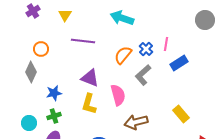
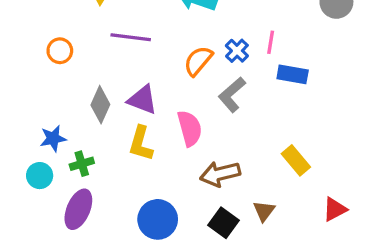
blue rectangle: (179, 63) -> (293, 74), turned 42
gray diamond: (31, 72) -> (100, 105), moved
blue star: (54, 93) -> (53, 138), moved

